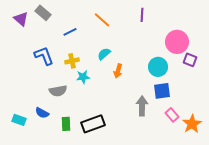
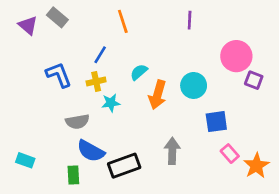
orange line: (102, 20) -> (123, 21), moved, turned 30
blue line: (70, 32) -> (100, 55), moved, turned -32
cyan circle: (158, 67) -> (194, 85), moved
orange arrow: (118, 71) -> (158, 95), size x1.5
gray arrow: (142, 106) -> (172, 151), moved
blue semicircle: (42, 113) -> (91, 151), moved, size x1.5
green rectangle: (66, 124) -> (73, 175), moved

